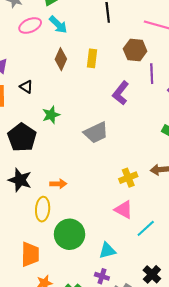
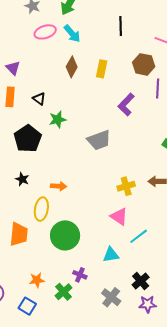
black triangle: (26, 87) -> (39, 99), moved
black star: (20, 180) -> (22, 179), size x0.6
cyan triangle: (107, 251) -> (111, 255), moved
orange trapezoid: (30, 254) -> (19, 234), moved
purple cross: (102, 276) -> (80, 275), moved

